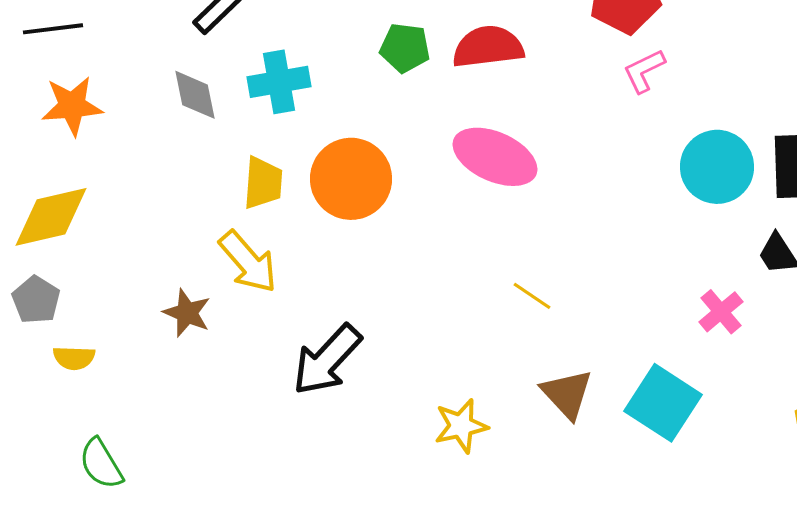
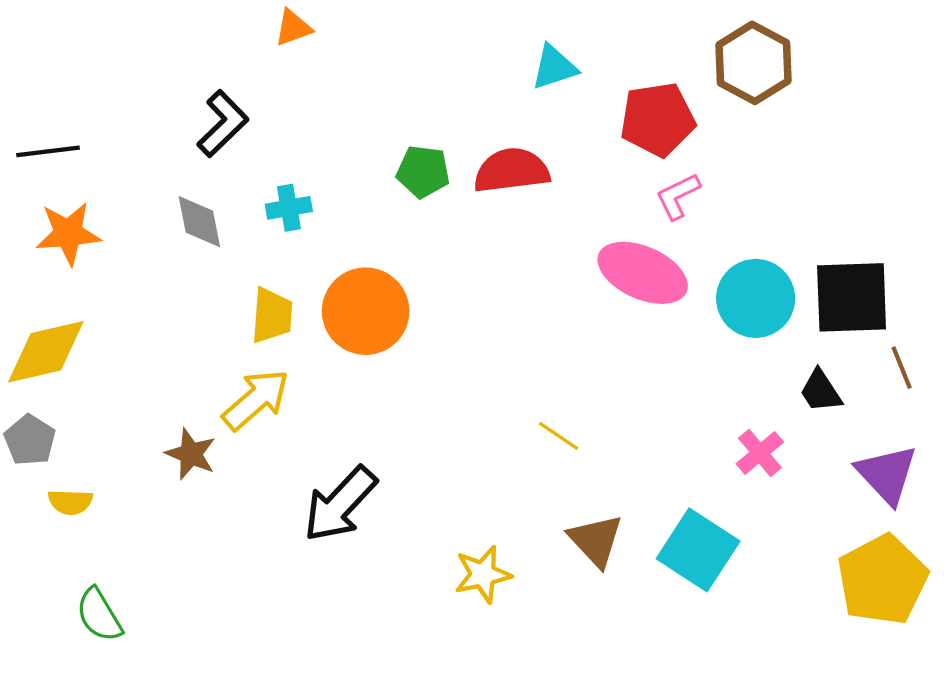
cyan cross: (279, 82) -> (289, 208), size x0.7
pink ellipse: (495, 157) -> (643, 273), moved
yellow arrow: (248, 262) -> (256, 400), turned -90

